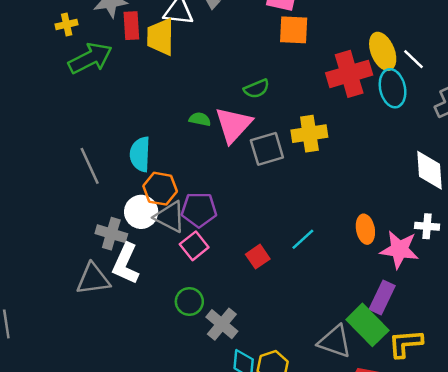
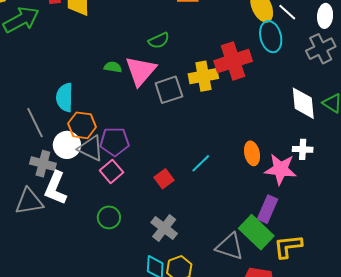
red cross: (349, 74) -> (233, 61), moved
gray line: (90, 166) -> (35, 123), moved
gray cross: (222, 324) -> (164, 228), moved

